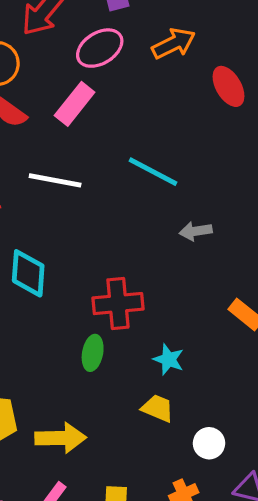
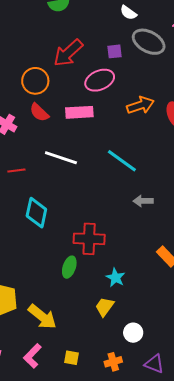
orange arrow: (174, 44) -> (140, 105), moved
pink rectangle: (75, 104) -> (79, 112), turned 40
yellow trapezoid: (158, 408) -> (105, 307), turned -85
yellow arrow: (61, 438) -> (42, 317), turned 32

